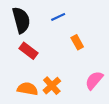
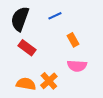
black semicircle: (21, 20) -> (20, 19), turned -145
pink semicircle: (94, 80) -> (77, 66), moved, turned -126

